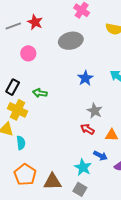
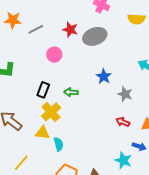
red star: (35, 22) -> (70, 29), moved
blue star: (85, 78) -> (104, 76), moved
yellow cross: (18, 110) -> (51, 112), turned 30
gray star: (95, 111) -> (125, 94), moved

